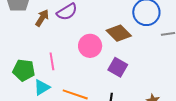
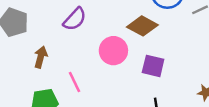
brown arrow: (42, 18) -> (41, 57), moved

